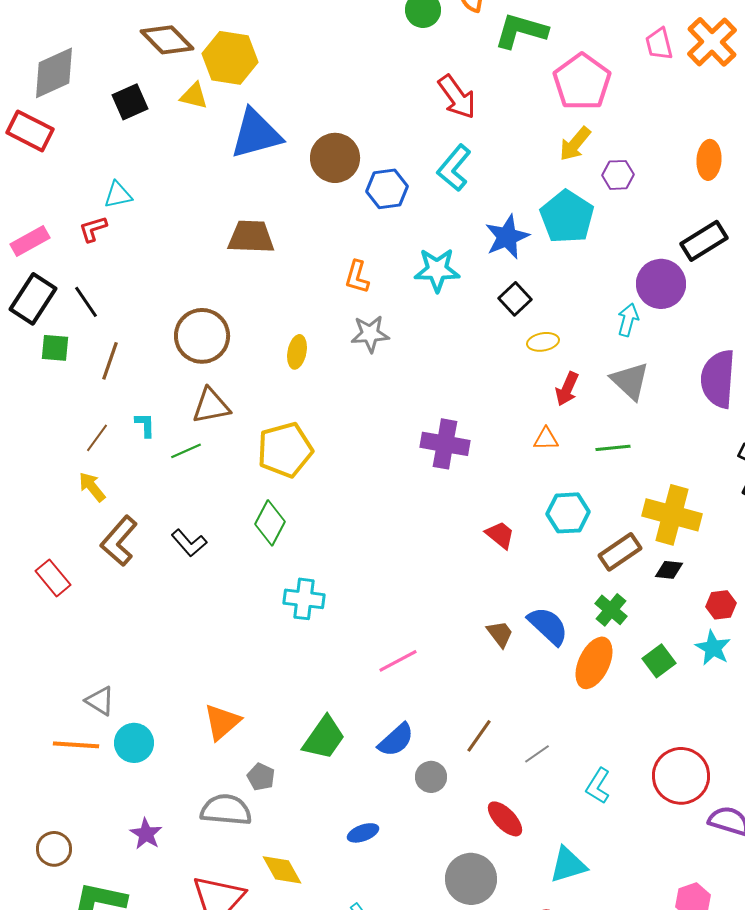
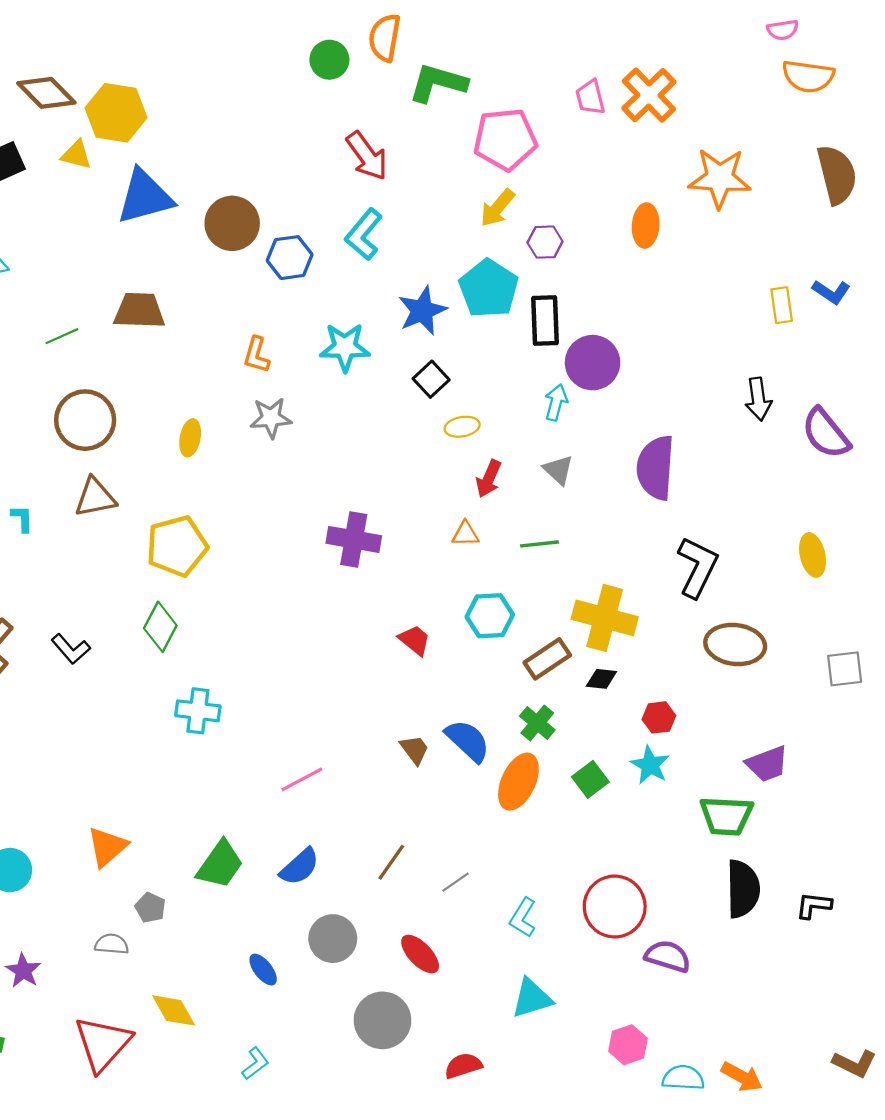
pink pentagon: (582, 82) -> (505, 139), turned 30
black rectangle: (704, 241) -> (545, 321), moved, turned -60
gray triangle: (630, 381) -> (558, 470), size x0.7
green line: (186, 451) -> (62, 336), moved
gray circle: (431, 777) -> (333, 939), moved, size x1.4
gray semicircle: (226, 810) -> (112, 944), size x0.6
blue ellipse: (363, 833) -> (263, 970), turned 72
cyan triangle: (568, 865) -> (532, 998), moved

